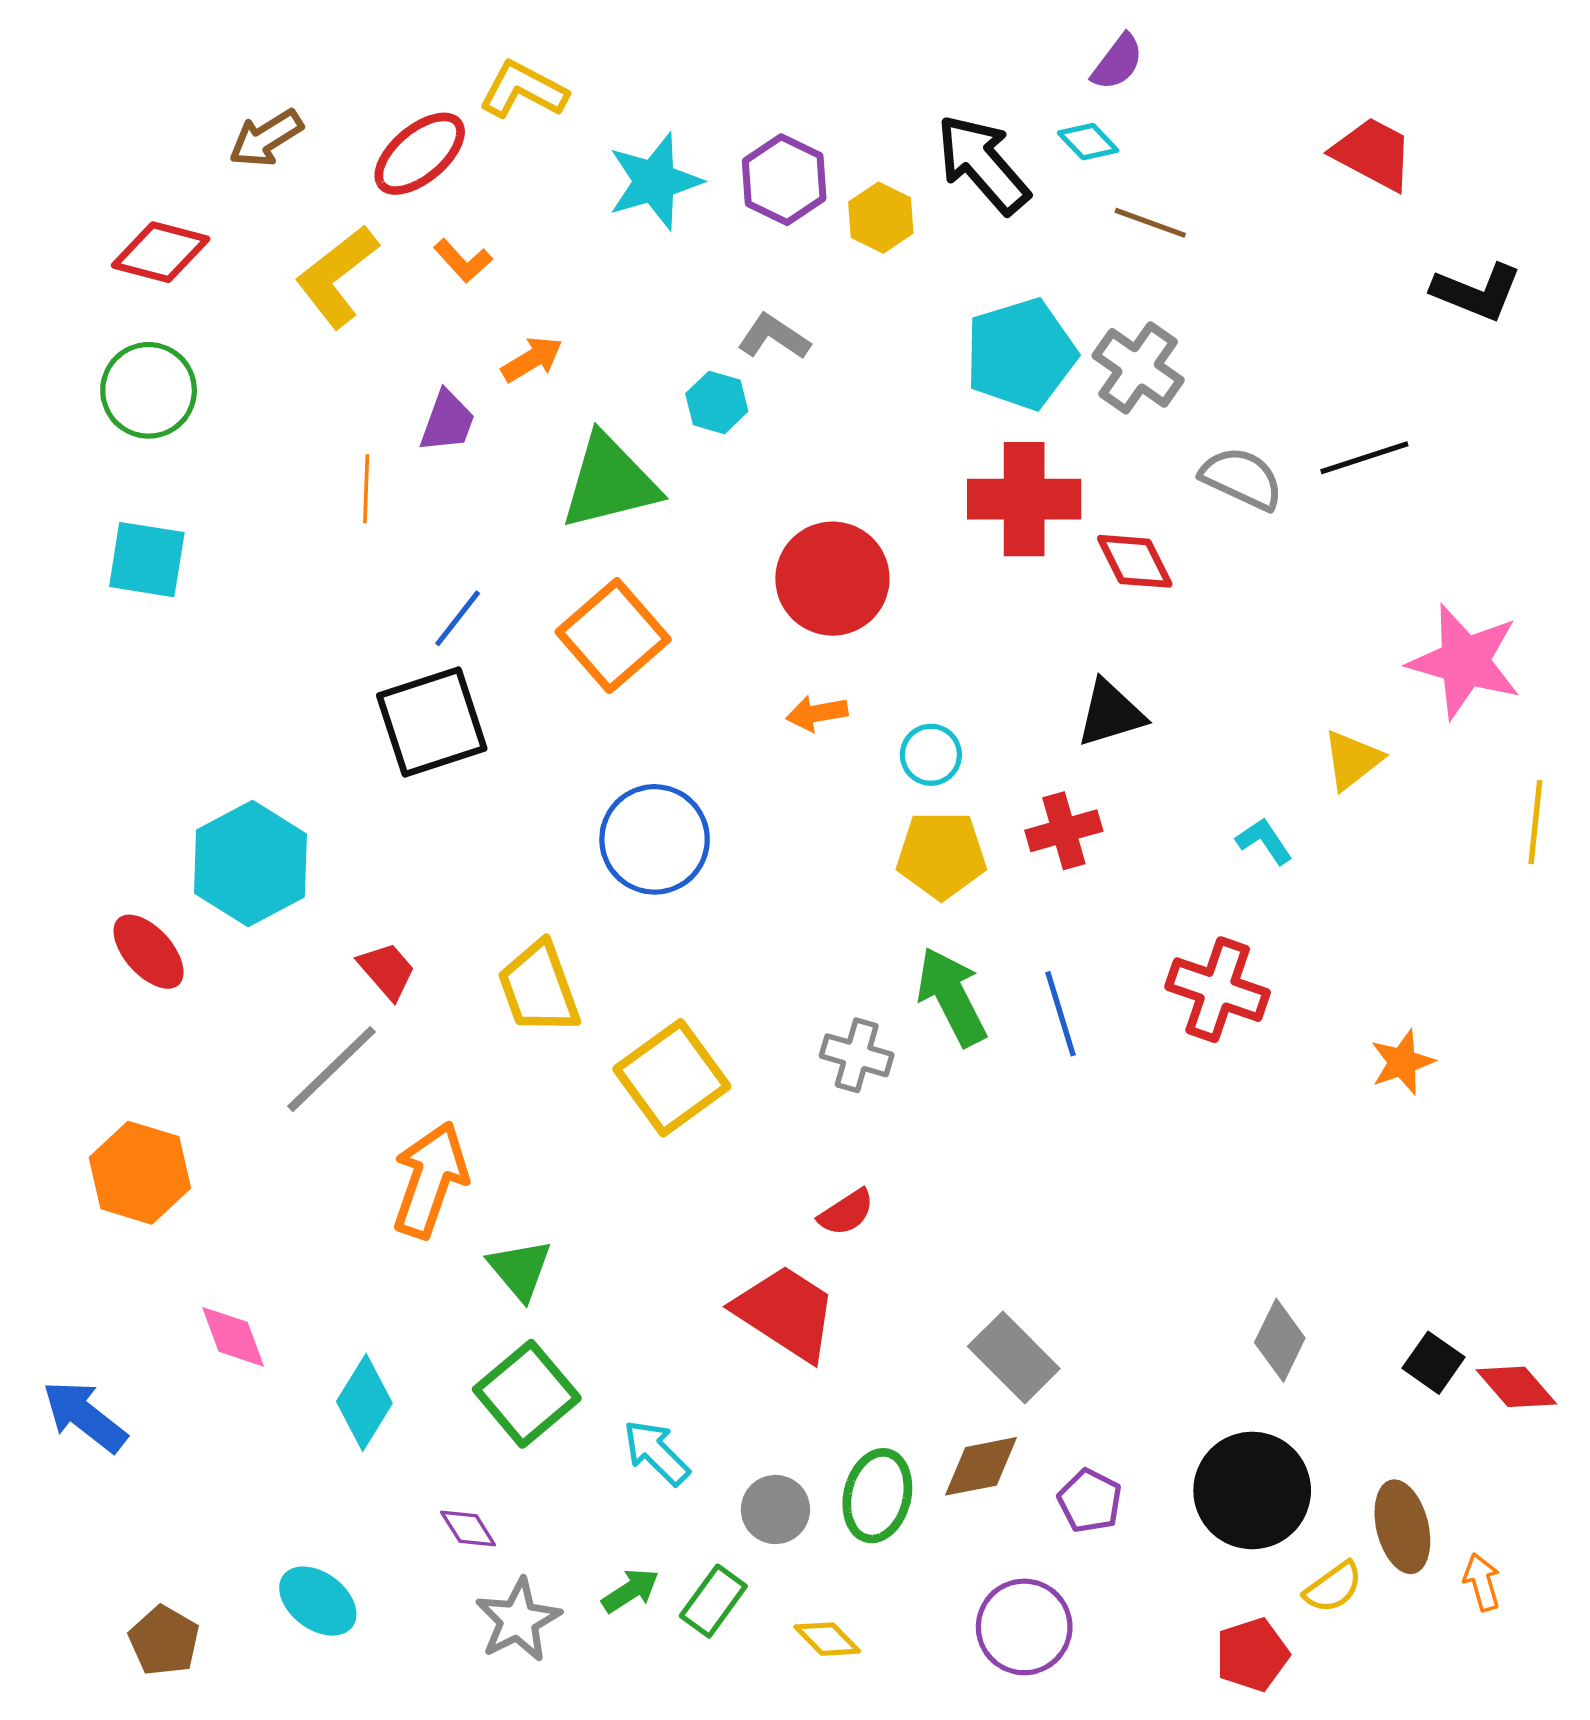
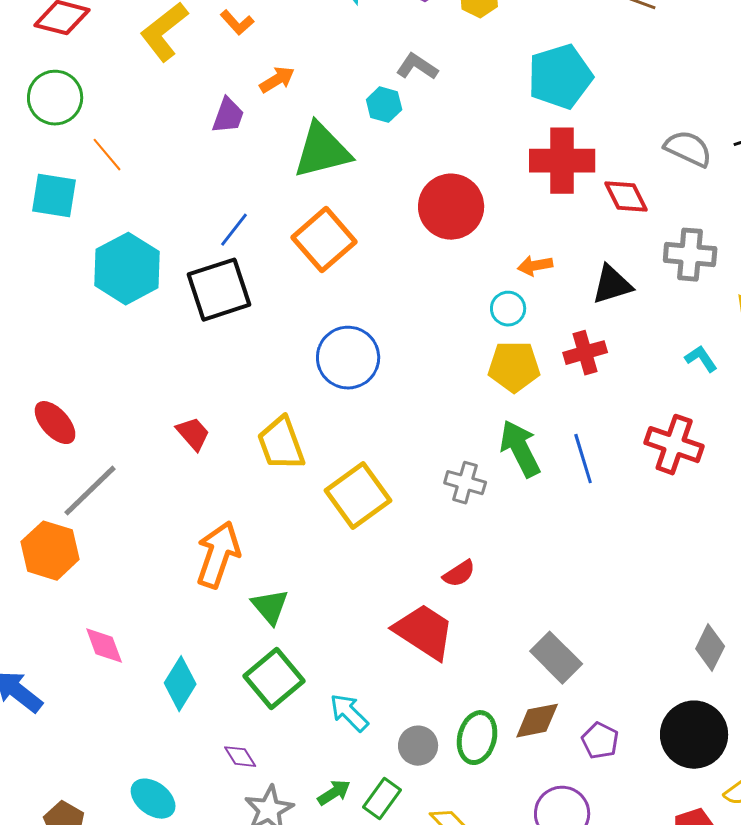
gray cross: (1138, 368) -> (690, 255), moved, turned -30
orange line: (366, 489) -> (107, 155), moved, turned -42
orange arrow: (817, 713) -> (535, 266), moved
cyan hexagon: (250, 864) -> (127, 269), moved
gray line: (332, 1069) -> (90, 491), moved

